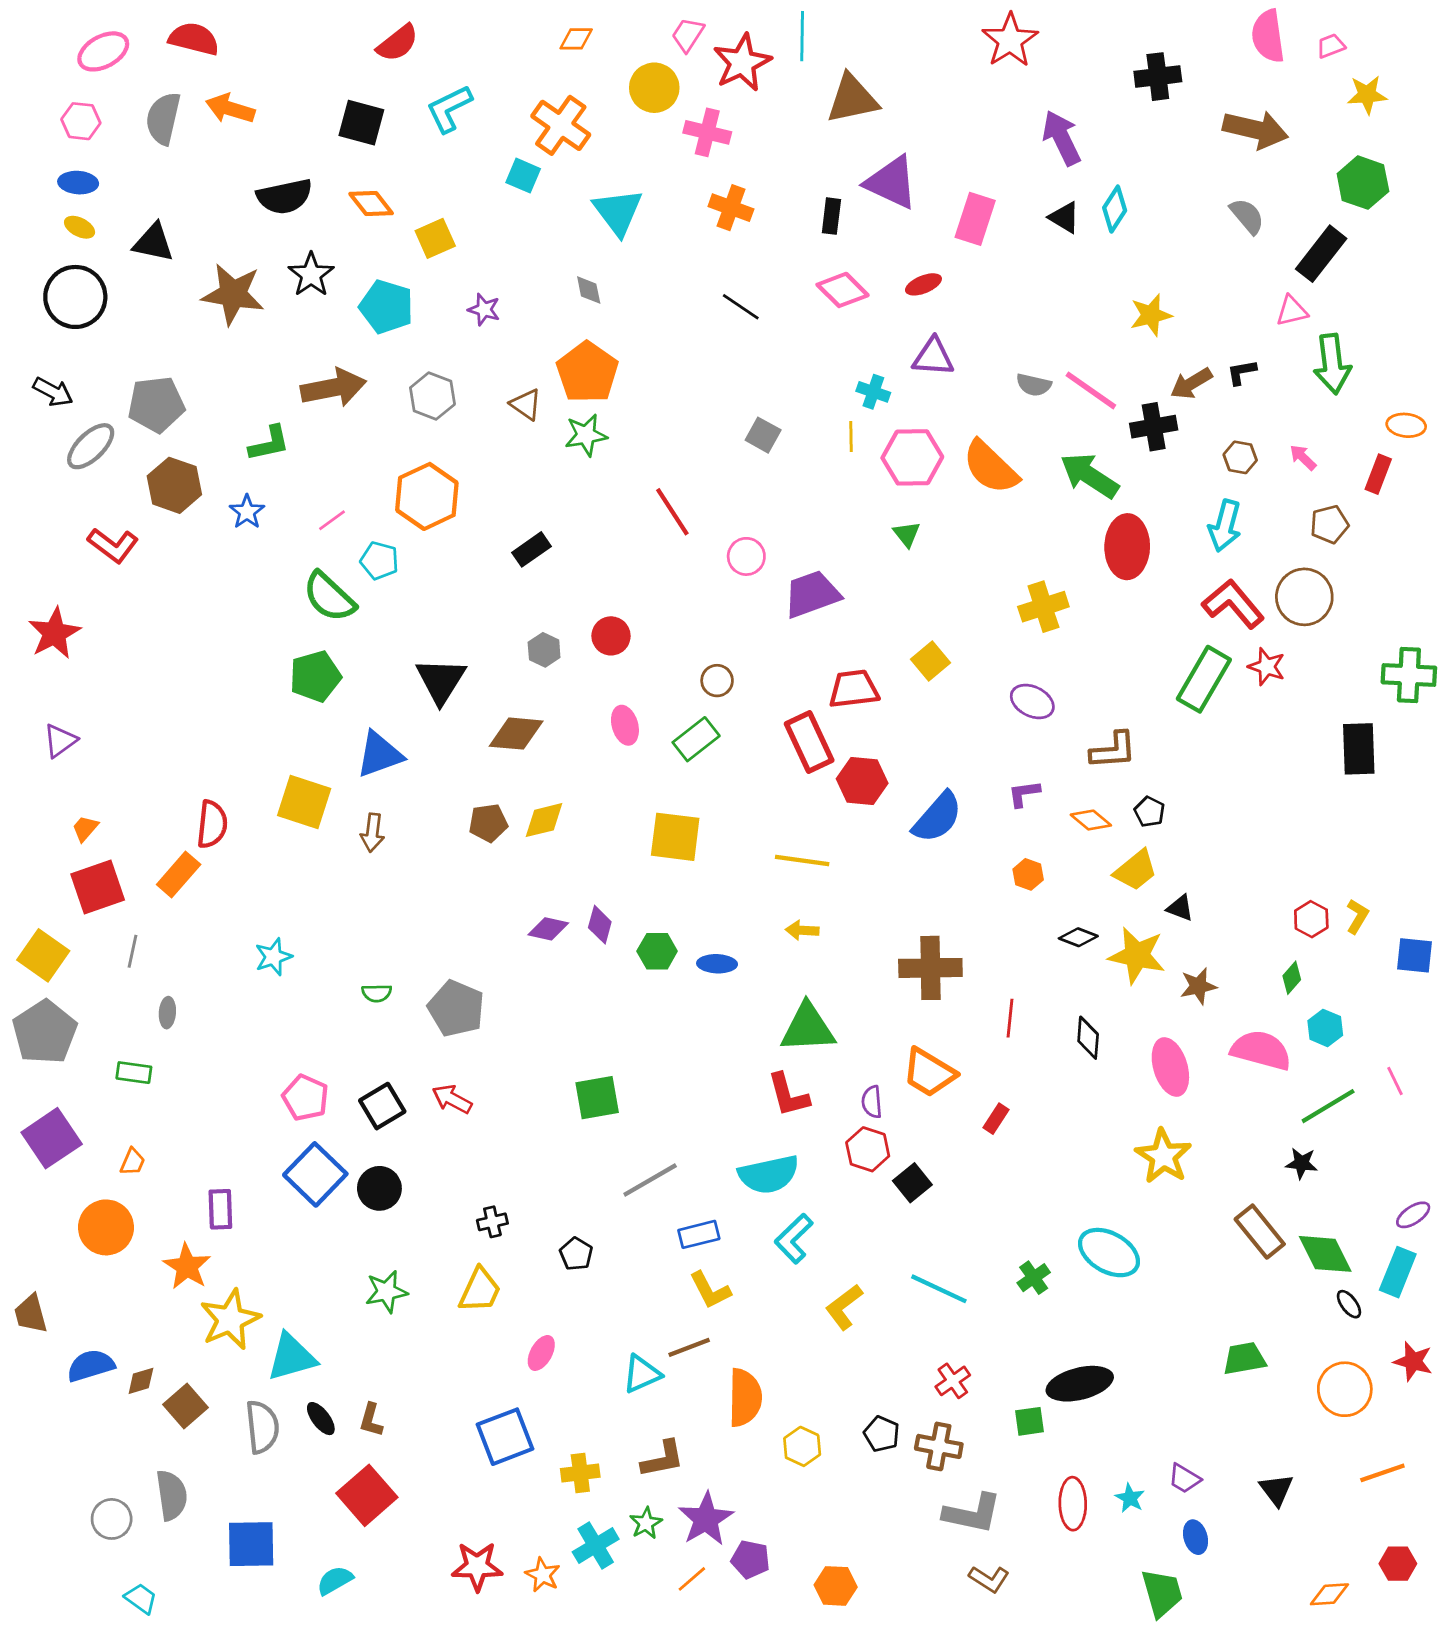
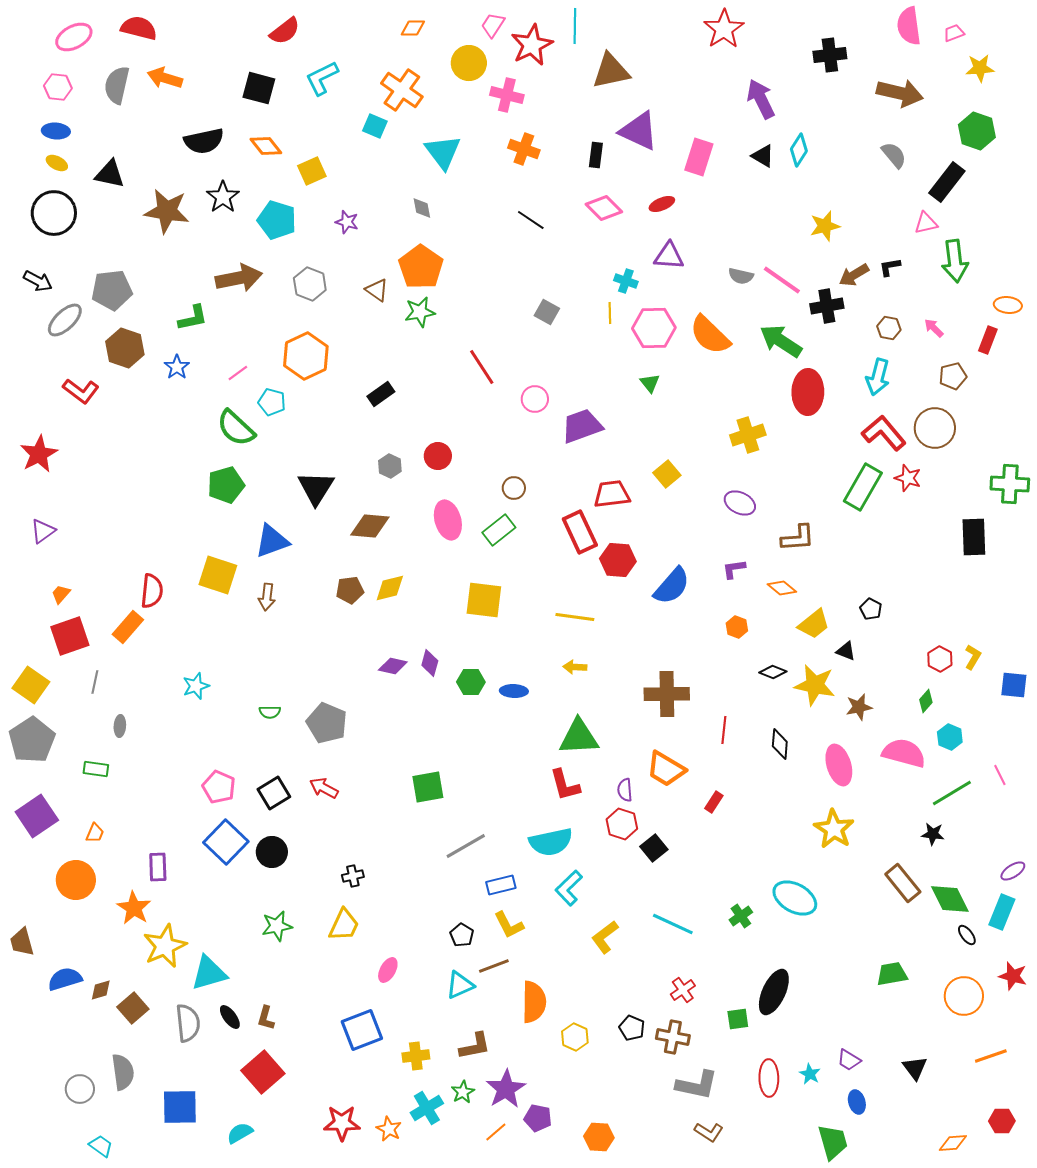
pink ellipse: (625, 725) -> (448, 520), size x1.4
black pentagon: (1149, 812) -> (871, 609), moved
black pentagon: (576, 1254) -> (462, 935), moved
black ellipse: (1080, 1384) -> (774, 992), turned -51

